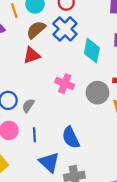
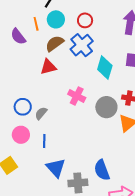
blue semicircle: (71, 138) -> (102, 170), moved

